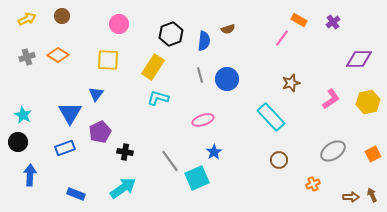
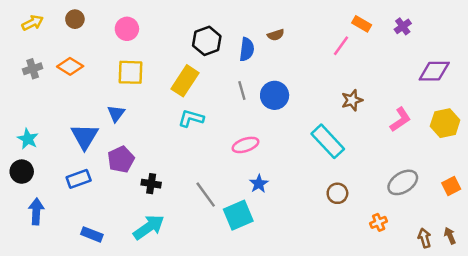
pink circle: (119, 24) -> (127, 29), moved
brown arrow: (351, 197) -> (425, 238), turned -105

